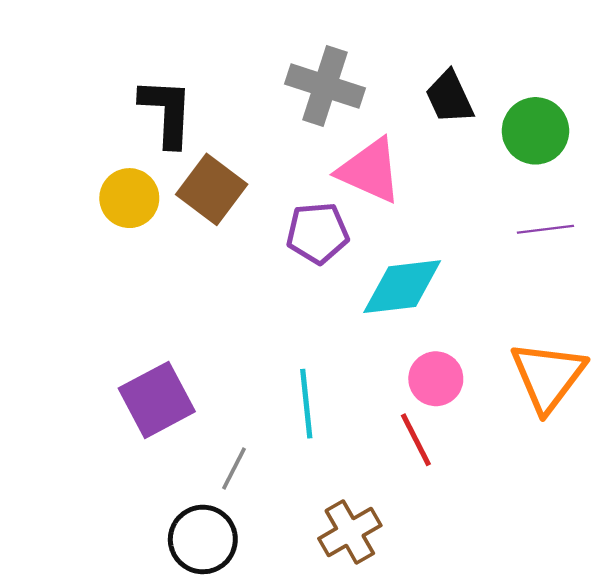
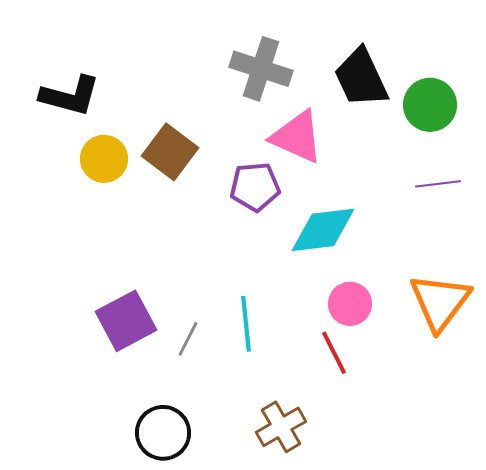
black trapezoid: (450, 97) -> (361, 78), size x1.4
black L-shape: (167, 112) -> (70, 96), moved, turned 102
gray line: (234, 468) -> (188, 339), moved

